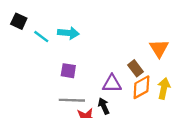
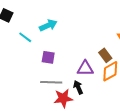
cyan arrow: (68, 33) -> (48, 25), turned -30
cyan line: (41, 37) -> (25, 37), moved

